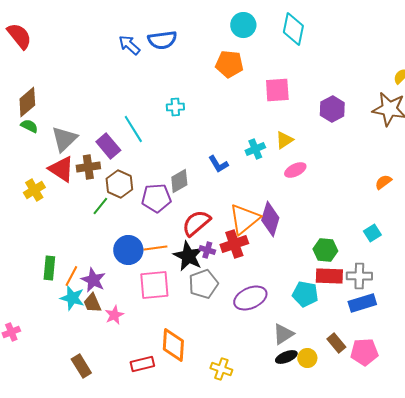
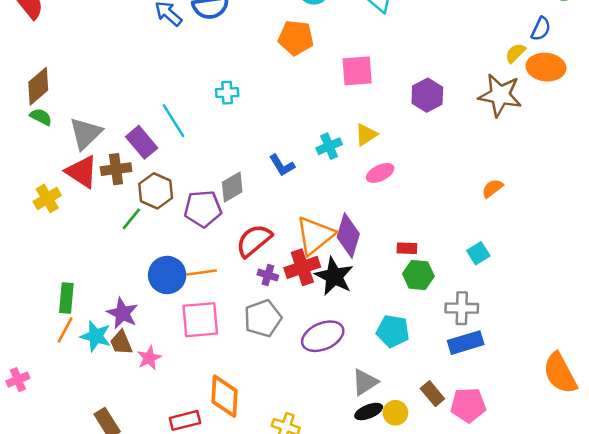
black star: (188, 256) -> (334, 276), moved
orange line: (71, 276) -> (65, 330), moved
red rectangle: (329, 276) -> (407, 248), moved, size x0.6

